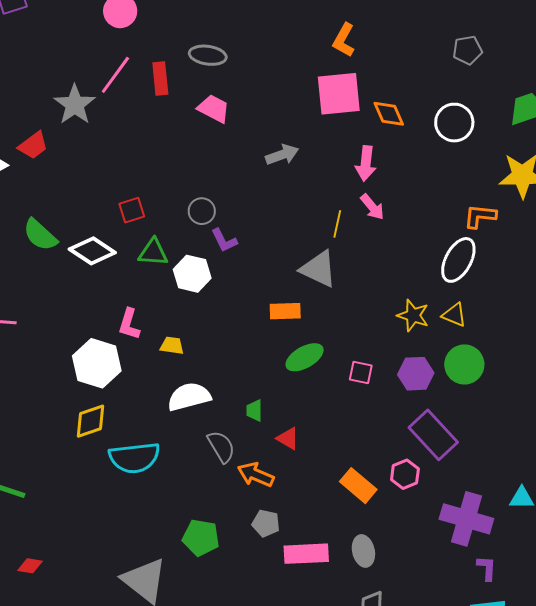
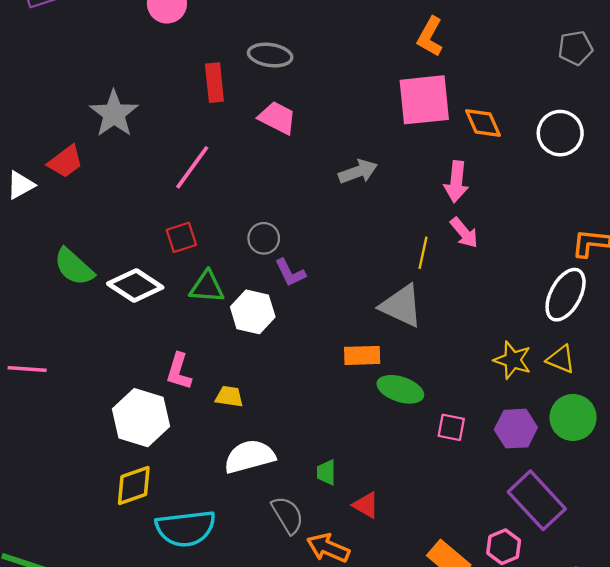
pink line: (115, 75) -> (192, 167), moved
green ellipse: (305, 357) -> (400, 389), moved, turned 48

